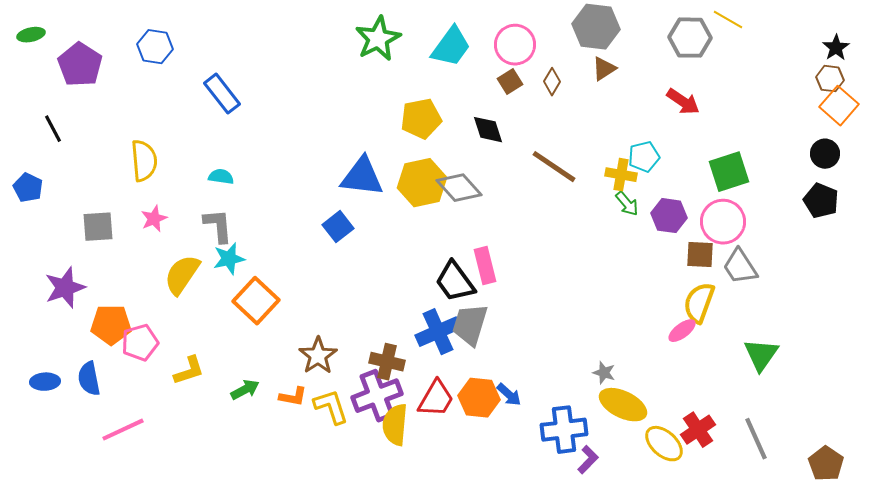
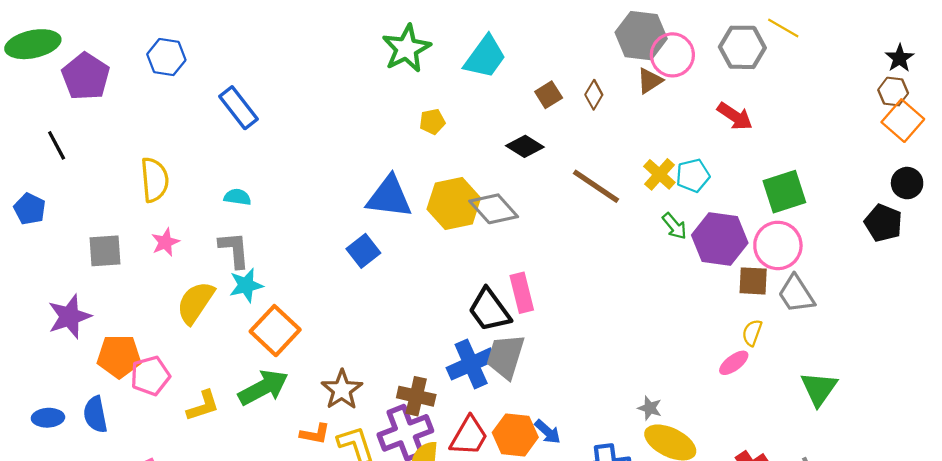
green ellipse: (31, 35) -> (33, 44), size x1.8
pink circle: (515, 45) -> (672, 55), moved
yellow pentagon: (421, 119) -> (432, 122), moved, size x0.6
black diamond: (488, 130) -> (525, 146), turned -40
black circle: (825, 154) -> (907, 183), moved
yellow cross: (621, 175) -> (659, 174), moved, turned 32
purple hexagon: (669, 216) -> (720, 239), size x1.4
yellow semicircle: (699, 303) -> (752, 333), size x0.6
green arrow: (245, 390) -> (263, 388), moved, size x1.6

